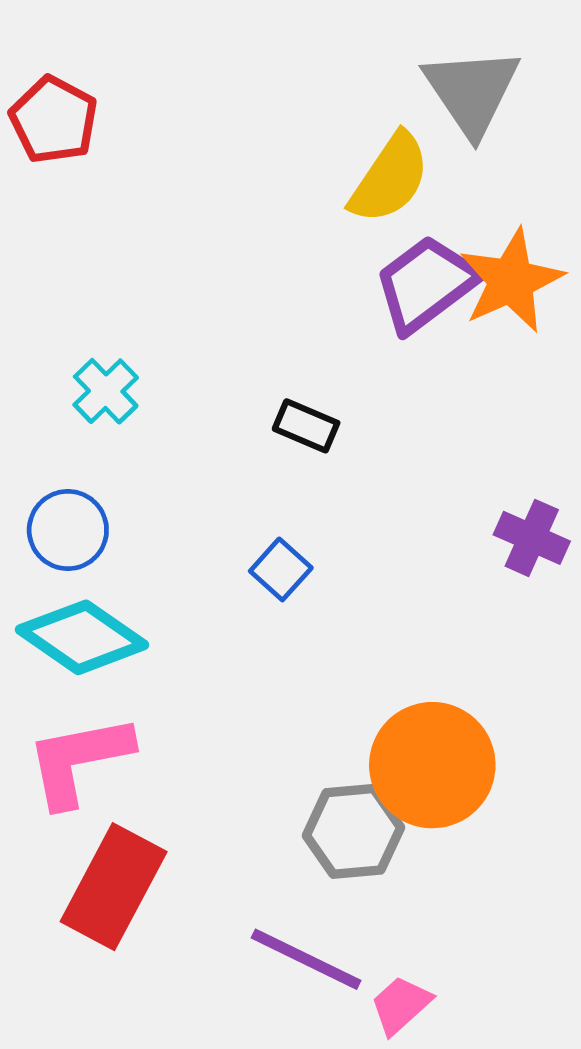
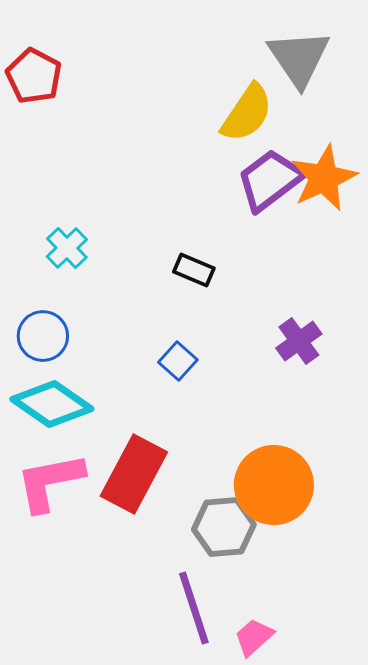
purple cross: (532, 538) -> (299, 341), moved, turned 30
red rectangle: (114, 887) -> (134, 474), moved
purple line: (306, 959) -> (194, 608), turned 46

